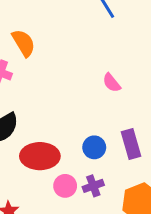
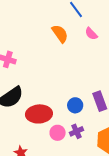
orange semicircle: (24, 43) -> (60, 34), moved
pink semicircle: (112, 83) -> (91, 34), moved

